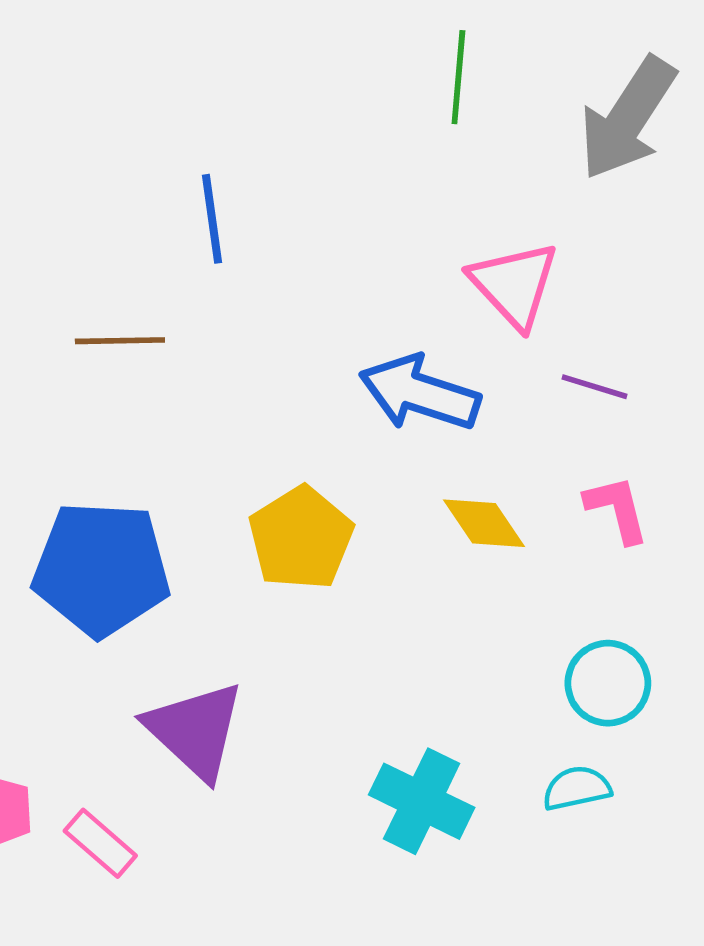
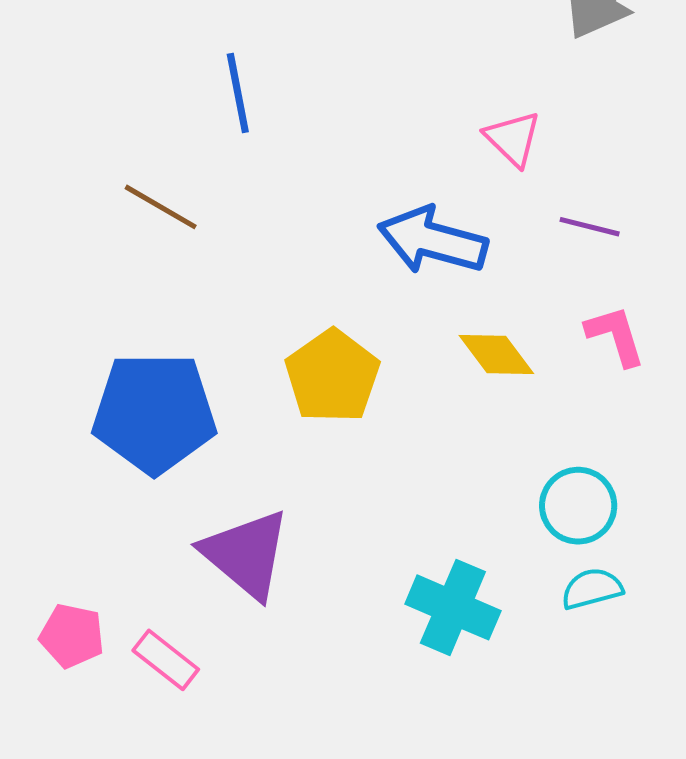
pink triangle: (514, 285) -> (513, 139), size x0.7
brown line: (120, 341) -> (161, 207), turned 34
cyan circle: (608, 683) -> (578, 506), moved

